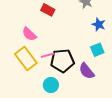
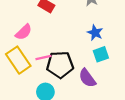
blue star: (99, 24) -> (95, 33), moved
pink semicircle: (29, 34) -> (24, 32), turned -91

